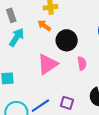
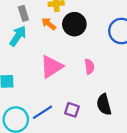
gray rectangle: (11, 15) -> (23, 13), moved
black circle: (67, 40) -> (74, 24), moved

